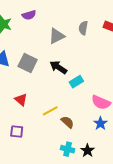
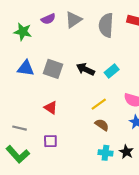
gray semicircle: (83, 28) -> (106, 25), size x1.6
gray triangle: (57, 36) -> (73, 20), moved
cyan rectangle: (76, 82) -> (112, 71), moved
yellow line: (50, 111) -> (99, 104), moved

